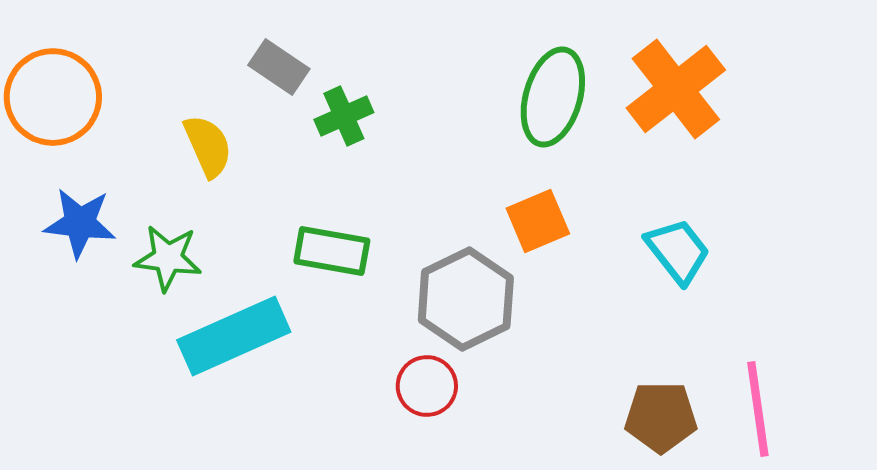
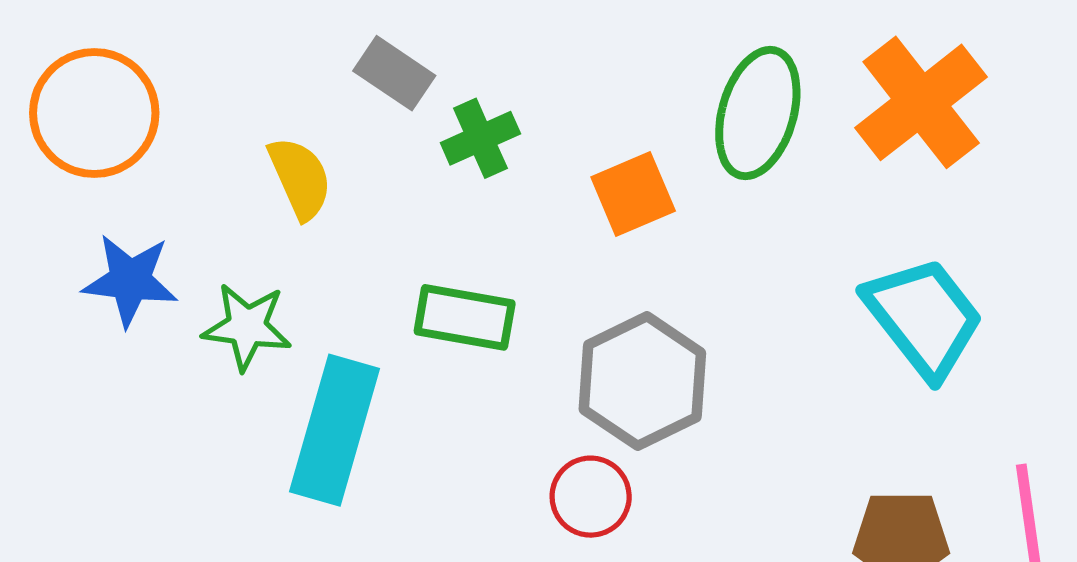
orange square: (538, 221) -> (633, 194), moved
cyan trapezoid: (678, 251) -> (924, 317), size x1.4
cyan rectangle: (234, 336) -> (334, 430), turned -50

